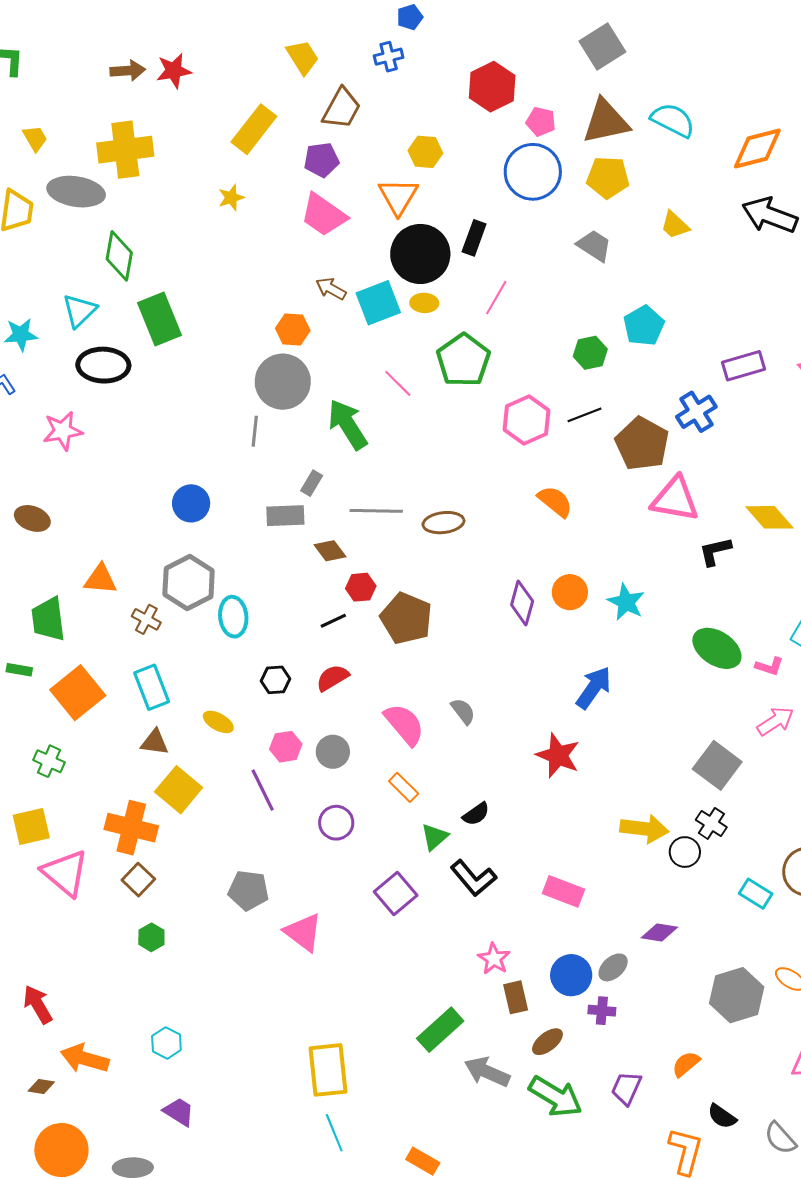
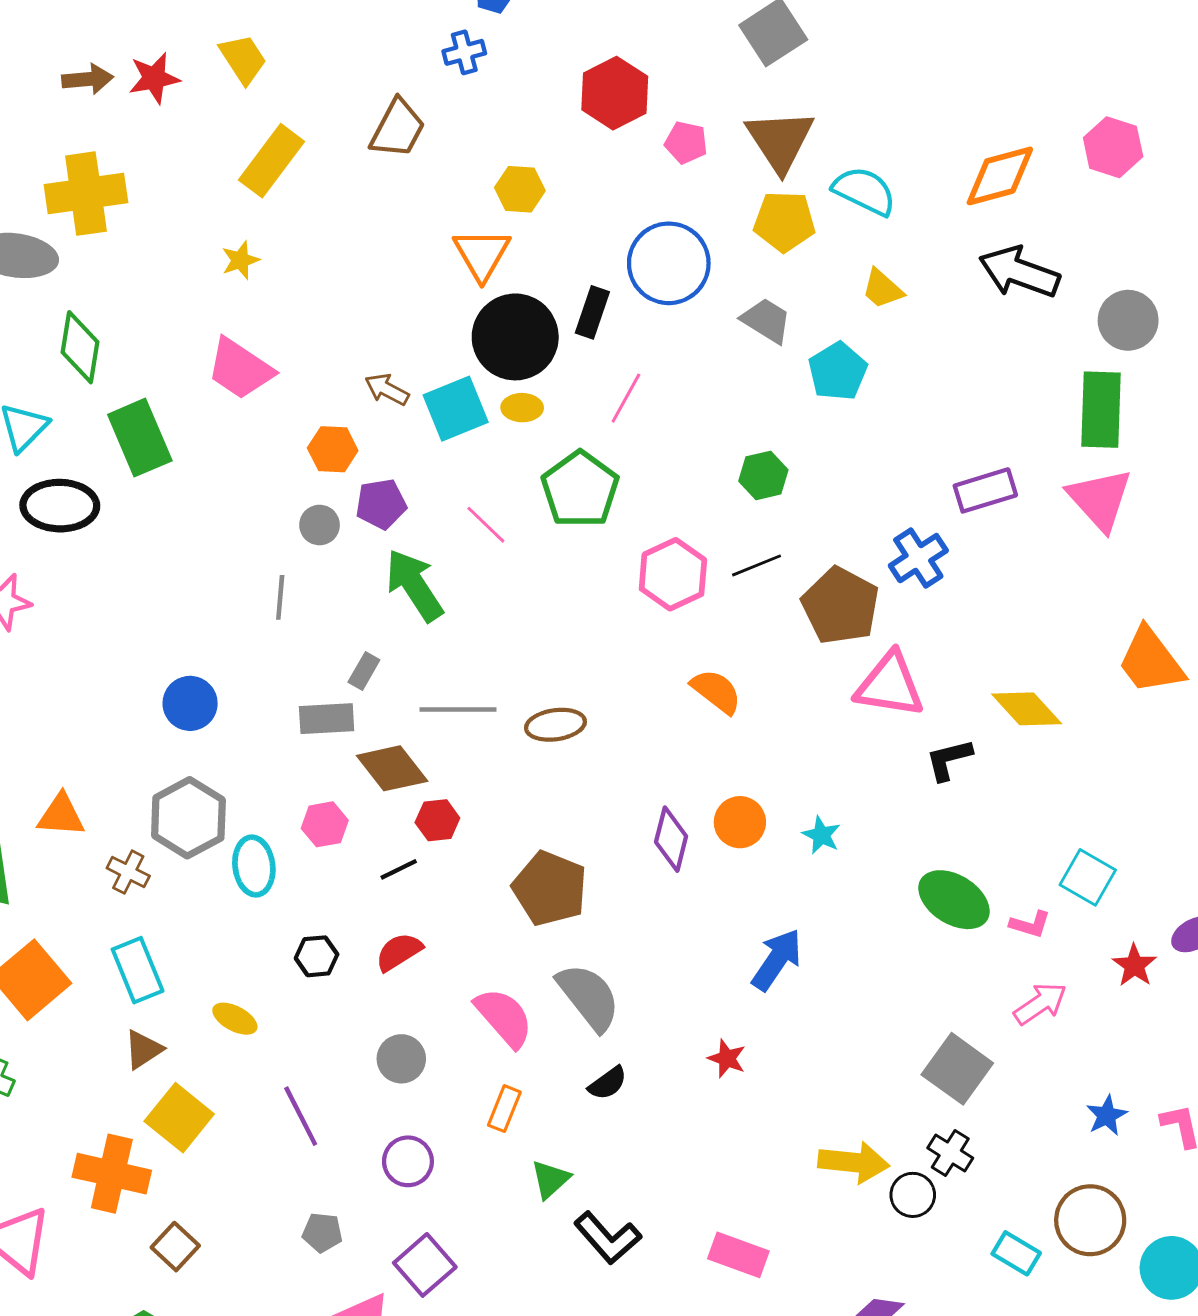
yellow trapezoid: (303, 57) -> (243, 59), moved
cyan semicircle: (673, 120) -> (864, 191), moved
brown triangle: (606, 121) -> (780, 141), turned -50
purple pentagon: (321, 160) -> (381, 504), moved
blue circle: (533, 172) -> (669, 263), moved
pink trapezoid: (324, 215) -> (240, 369), moved
cyan pentagon: (644, 326) -> (838, 371), moved
gray circle: (283, 382) -> (320, 525), size x0.5
brown diamond: (330, 551) -> (392, 768), size x1.5
cyan star: (626, 602) -> (821, 835), size x0.7
brown pentagon: (406, 618) -> (550, 888), moved
gray semicircle: (463, 711) -> (589, 997), size x1.8
brown triangle: (155, 742) -> (143, 1049), turned -40
pink hexagon: (286, 747) -> (325, 824), moved
red star: (558, 755) -> (727, 1058), size x0.6
orange rectangle: (404, 787) -> (504, 1109), turned 68
black semicircle: (476, 814) -> (608, 1083), moved
brown square: (138, 880) -> (175, 1247), moved
gray pentagon: (249, 890) -> (322, 1232), moved, size x0.7
purple square: (396, 894) -> (425, 1265), moved

